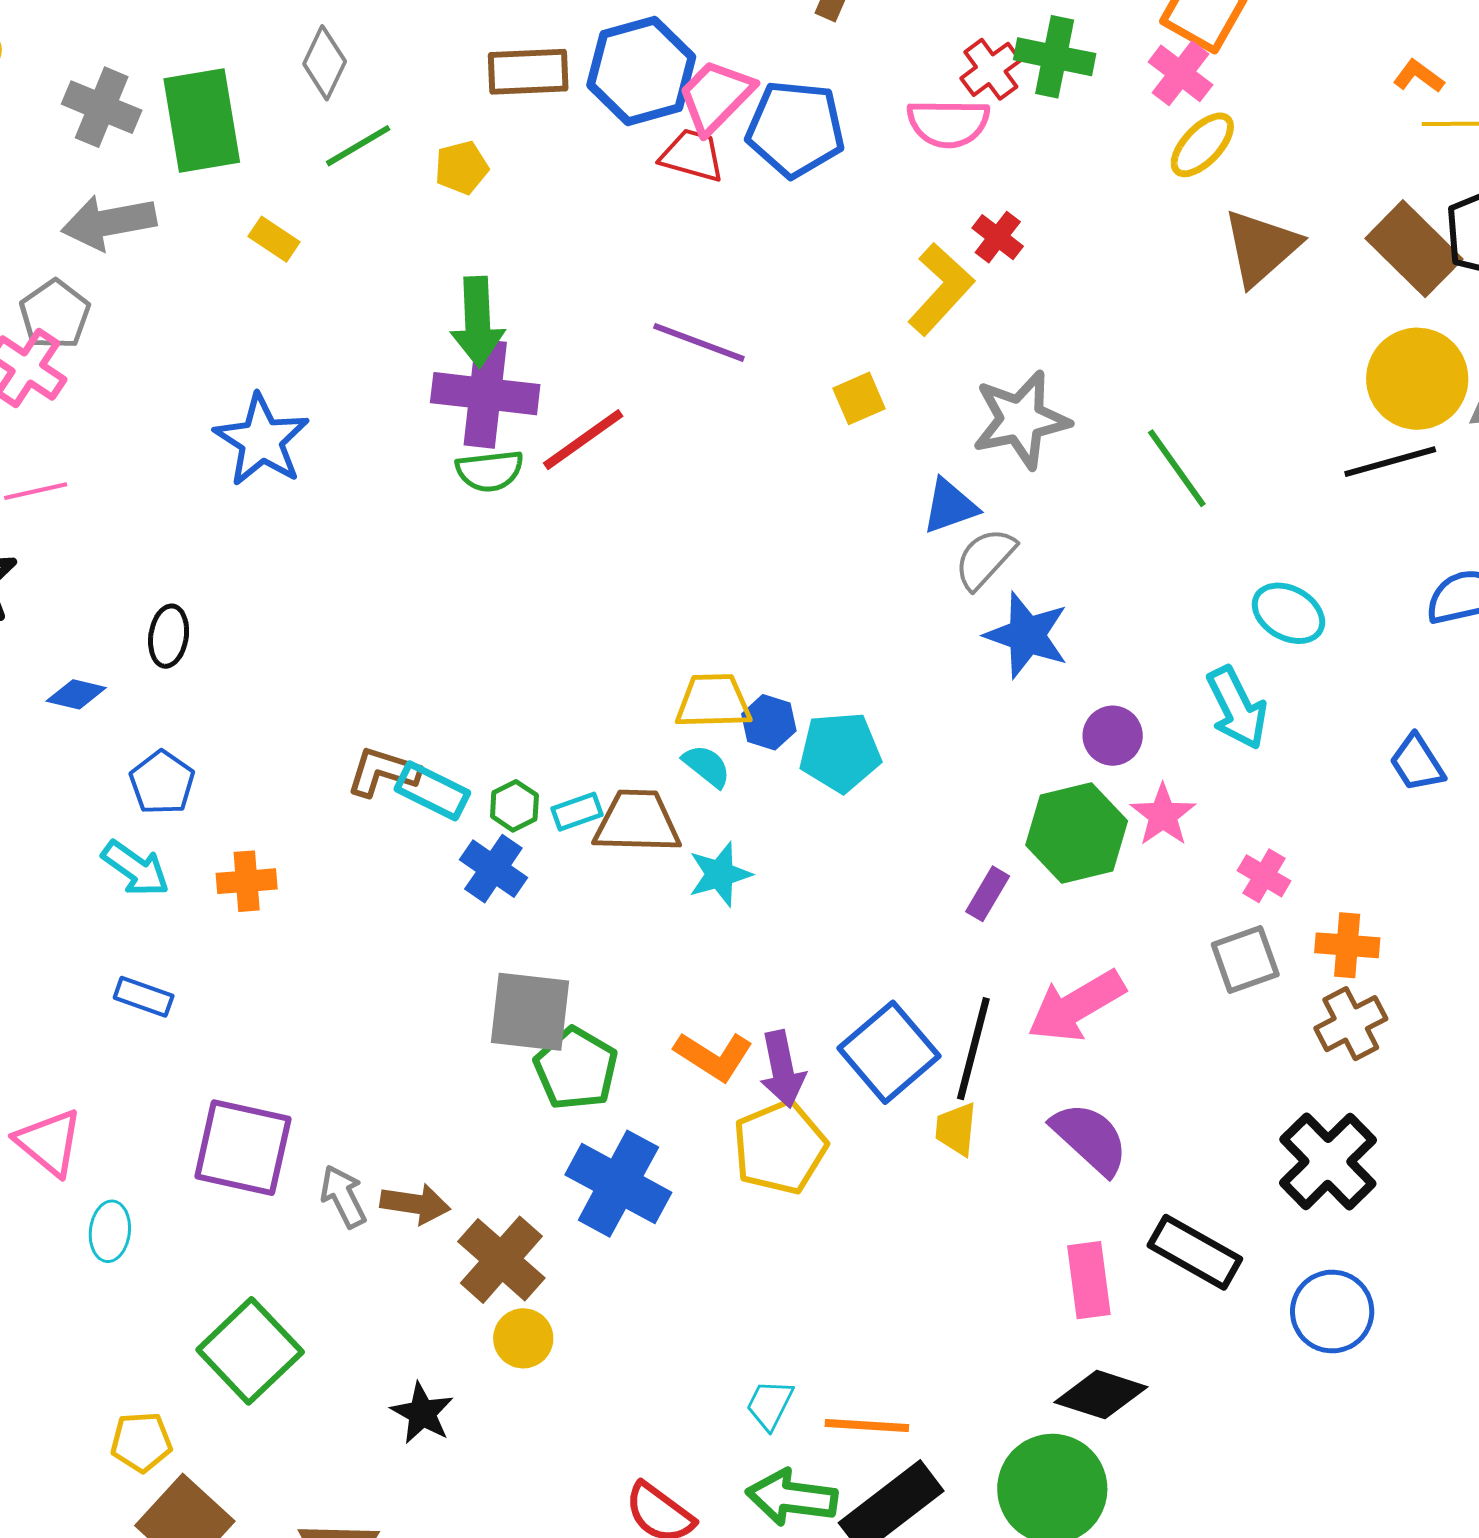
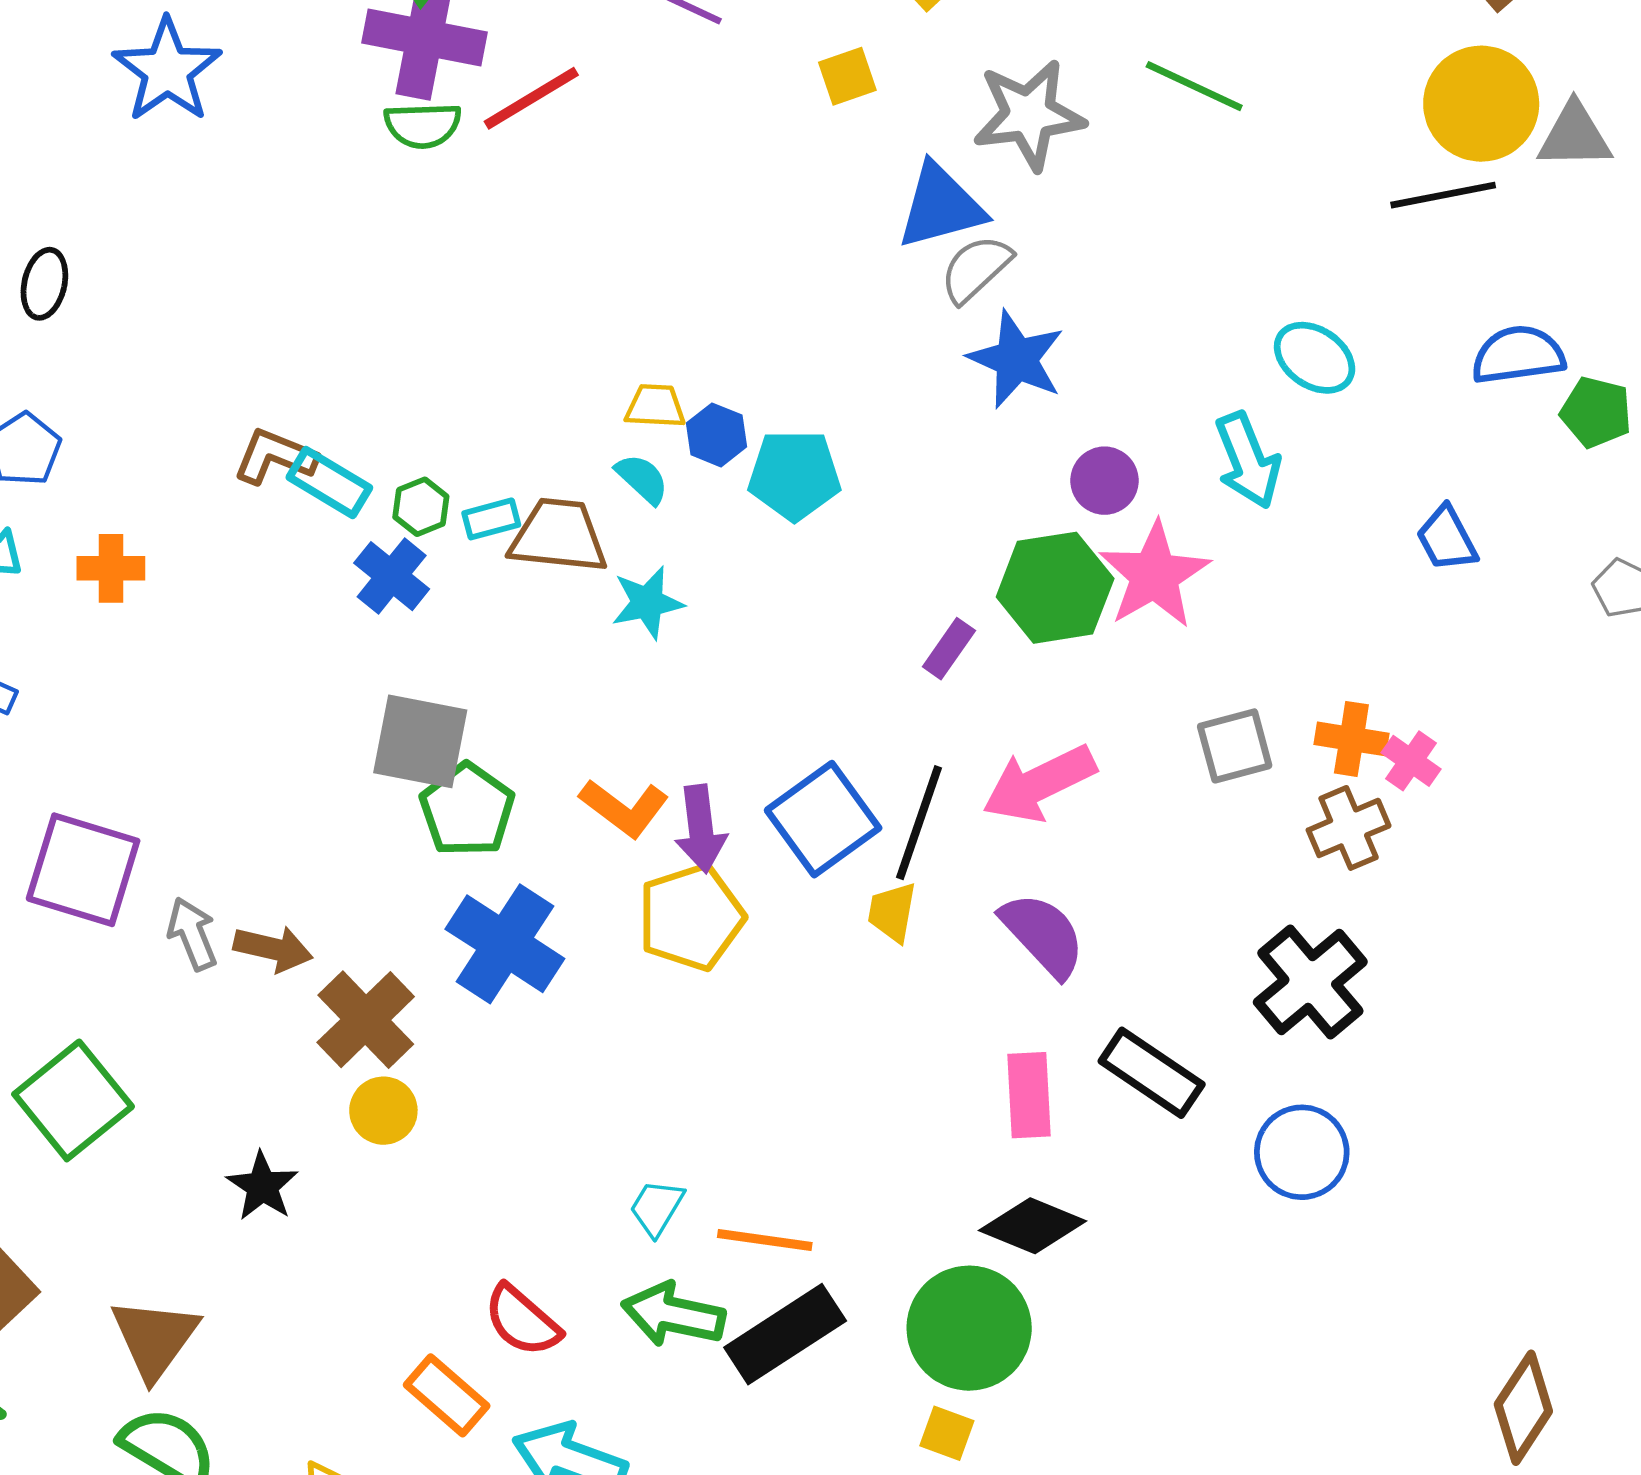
green line: (1177, 468) -> (1194, 86), moved, turned -34
blue triangle: (950, 506) -> (941, 206), size x1.4
yellow trapezoid: (713, 701) -> (655, 406), size x0.7
pink star: (1163, 815) -> (1154, 575), size x1.5
pink cross: (1264, 876) -> (1411, 761), moved

